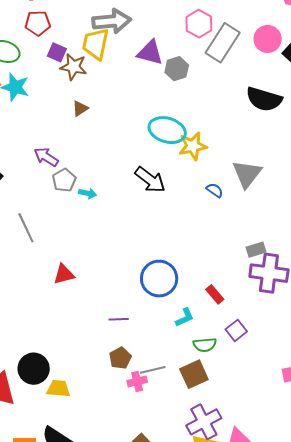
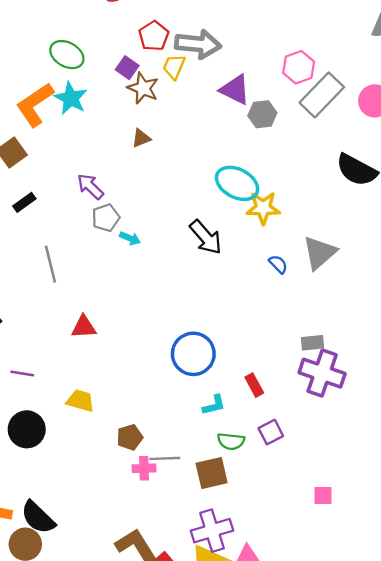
red pentagon: (38, 23) -> (154, 36), moved, turned 30
yellow trapezoid: (96, 44) -> (174, 67), size x0.7
purple line: (119, 319) -> (22, 374), moved
yellow trapezoid: (58, 389) -> (80, 401), moved

